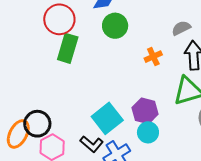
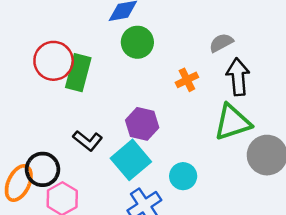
red circle: (59, 19) -> (54, 61), moved
purple hexagon: (145, 111) -> (142, 124), moved
black L-shape: (92, 144) -> (88, 141), moved

